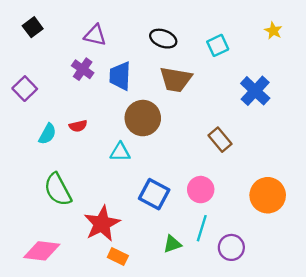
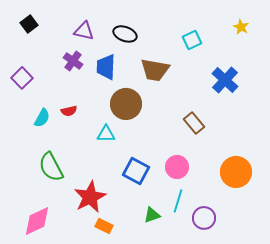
black ellipse: (163, 39) -> (125, 34), moved
pink diamond: (42, 251) -> (37, 221), turned -32

